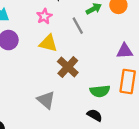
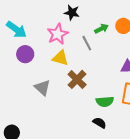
pink star: (44, 16) -> (58, 34), size x1.5
gray triangle: (46, 100) -> (42, 88), moved

